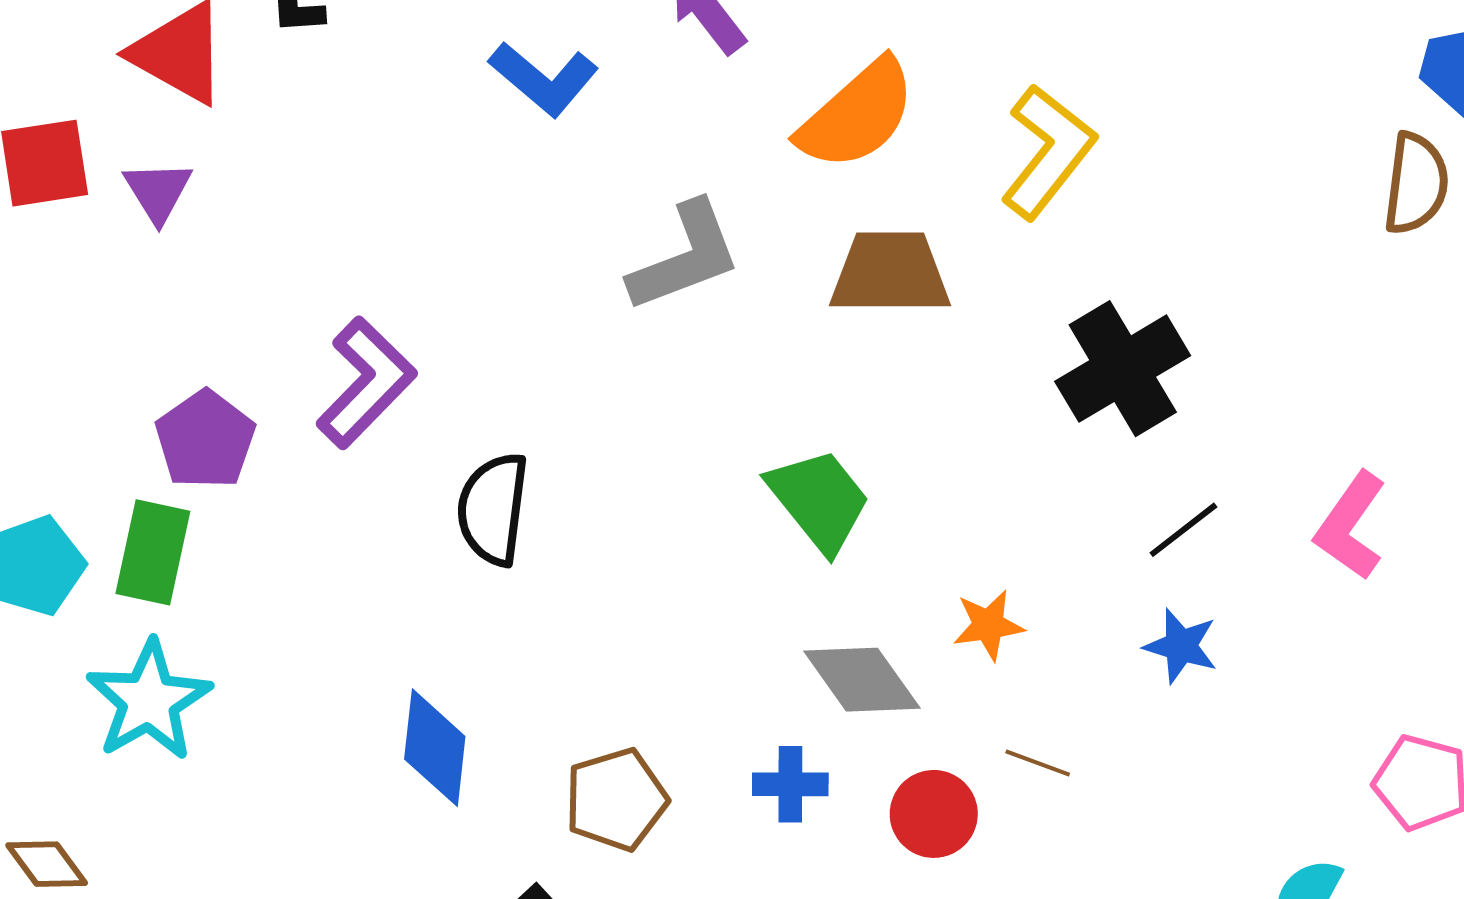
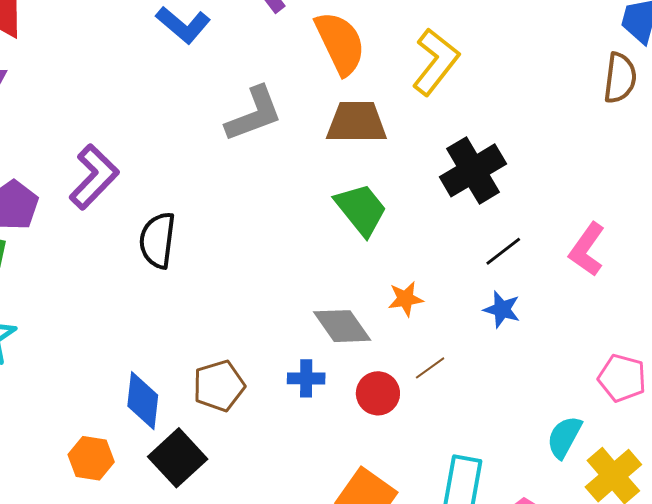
orange semicircle: (857, 115) -> (340, 43), turned -74
green trapezoid: (819, 500) -> (361, 209), moved
blue diamond: (435, 748) -> (143, 401), moved
brown line: (1038, 763) -> (430, 368), turned -56

